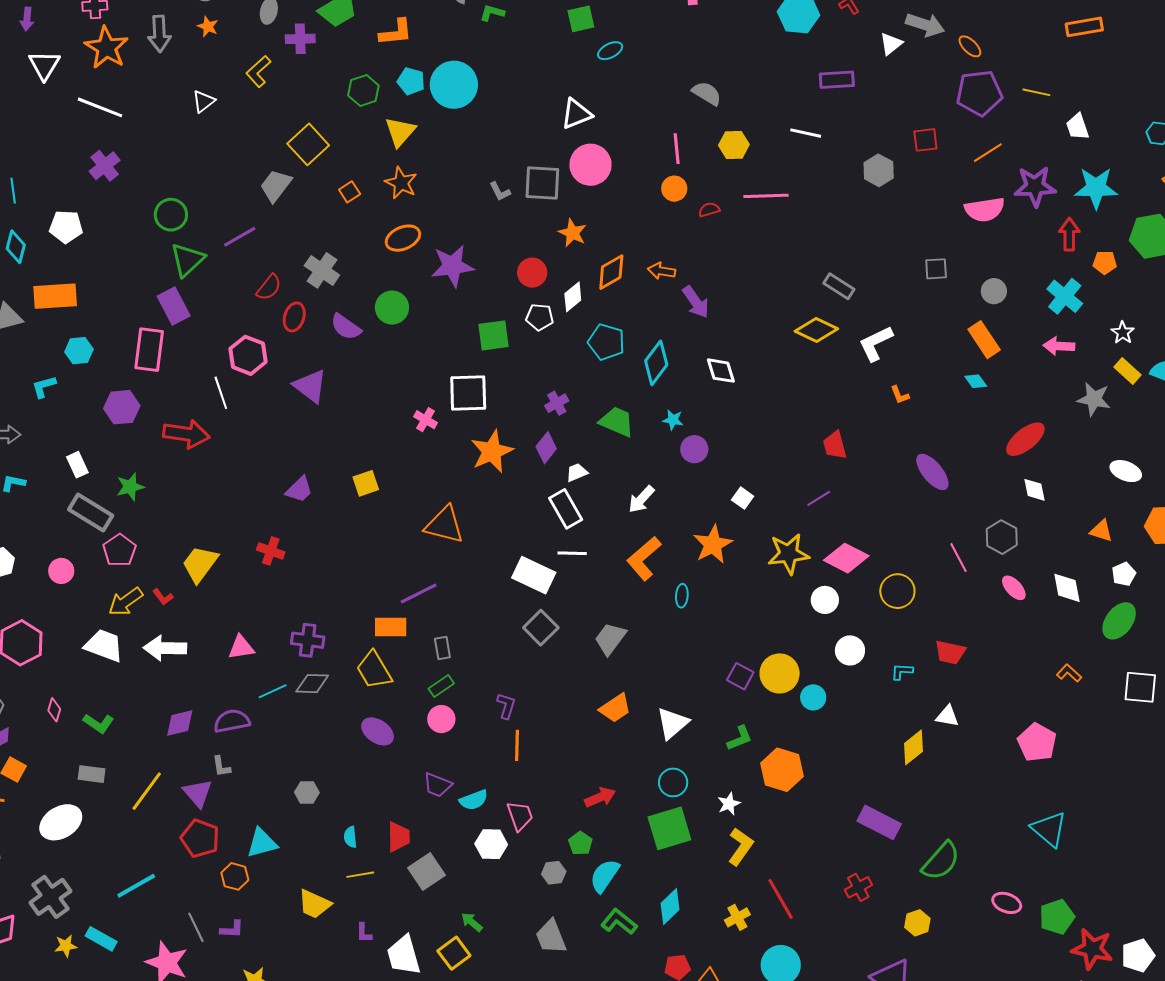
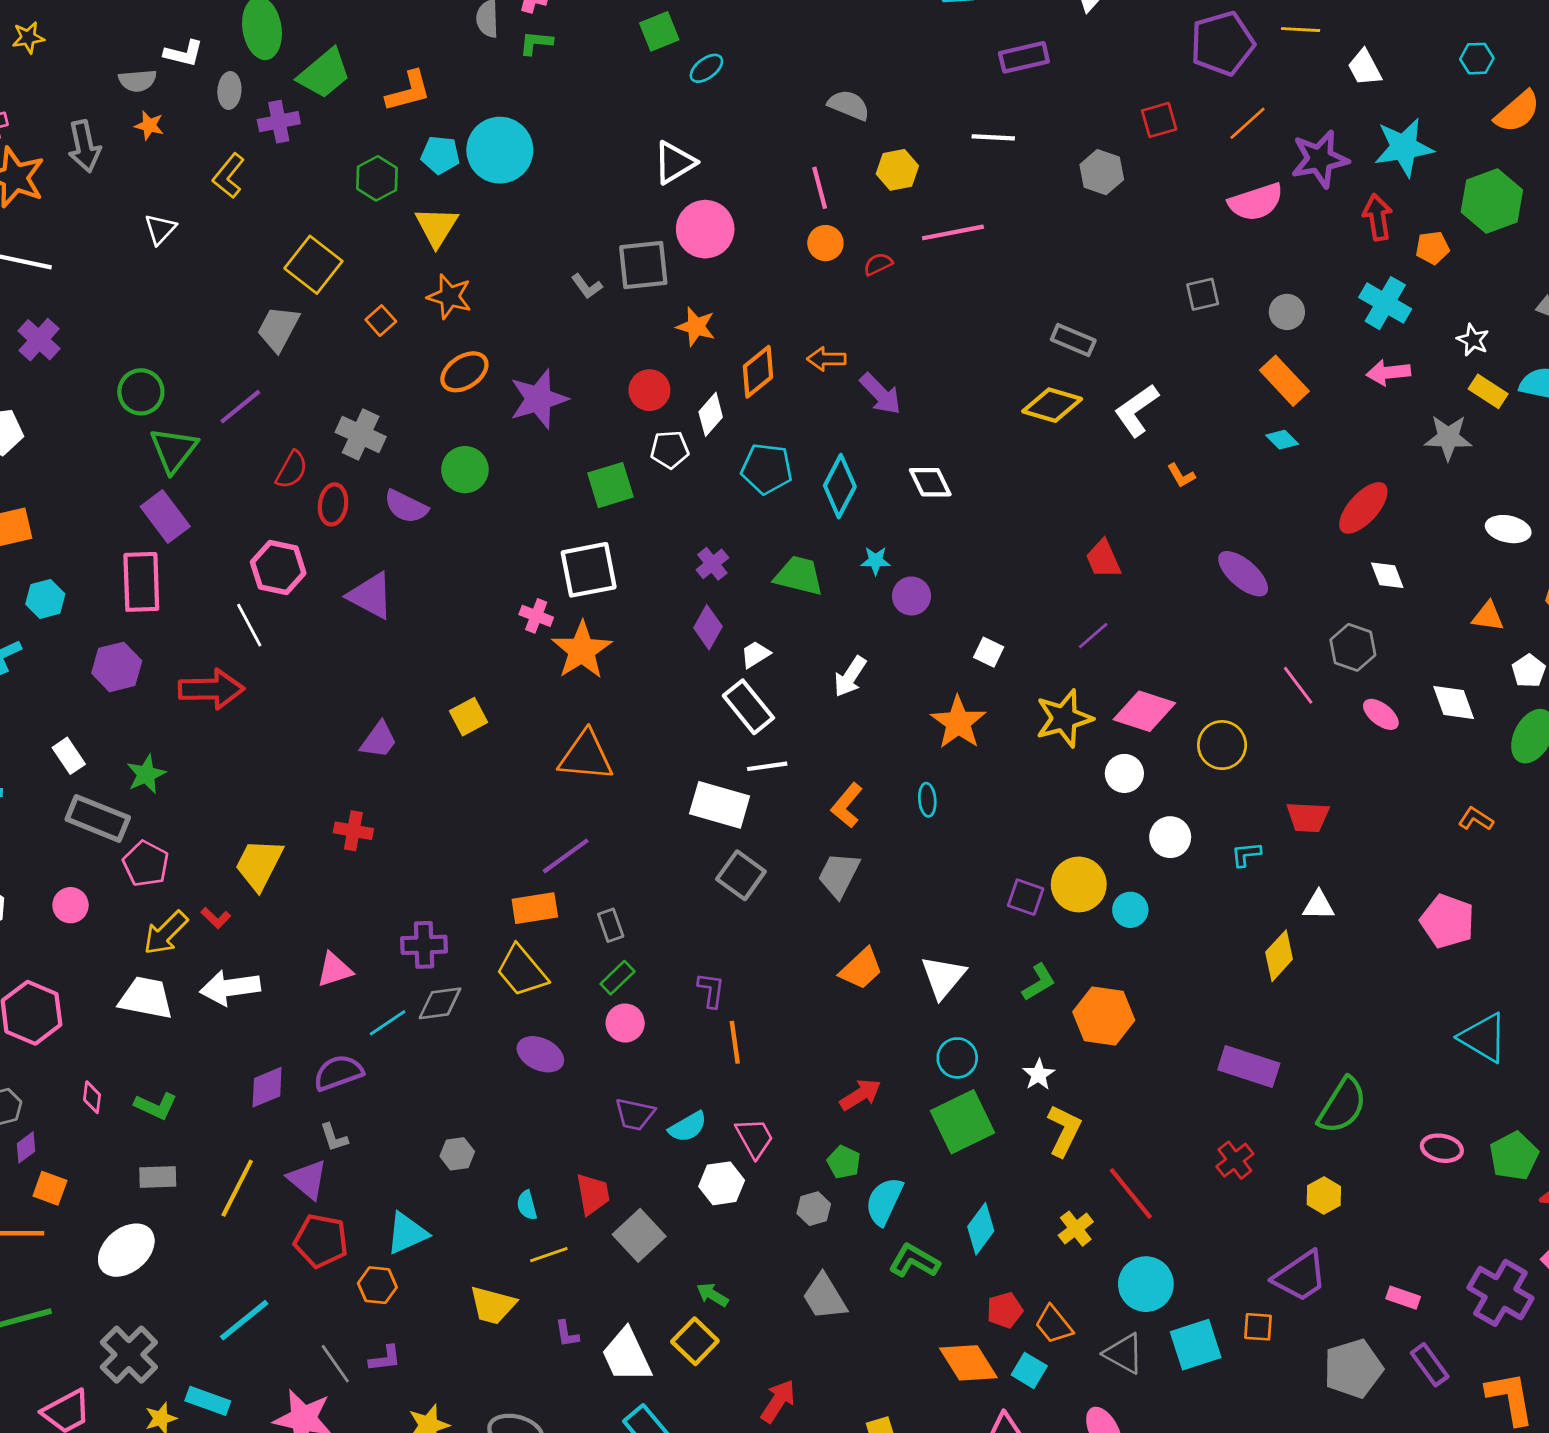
orange star: (492, 452) -> (582, 650), moved
orange L-shape: (644, 558) -> (847, 805), moved, size x0.7

